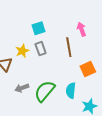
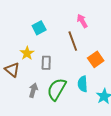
gray rectangle: (41, 49) -> (46, 63), moved, turned 32
gray arrow: (22, 88) -> (33, 90), turned 136

